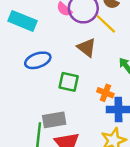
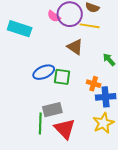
yellow line: (106, 24) -> (90, 26), turned -30
blue ellipse: (38, 60) -> (44, 72), moved

